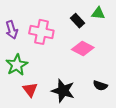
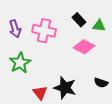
green triangle: (98, 13) -> (99, 26), moved
red triangle: (30, 90) -> (40, 93), moved

